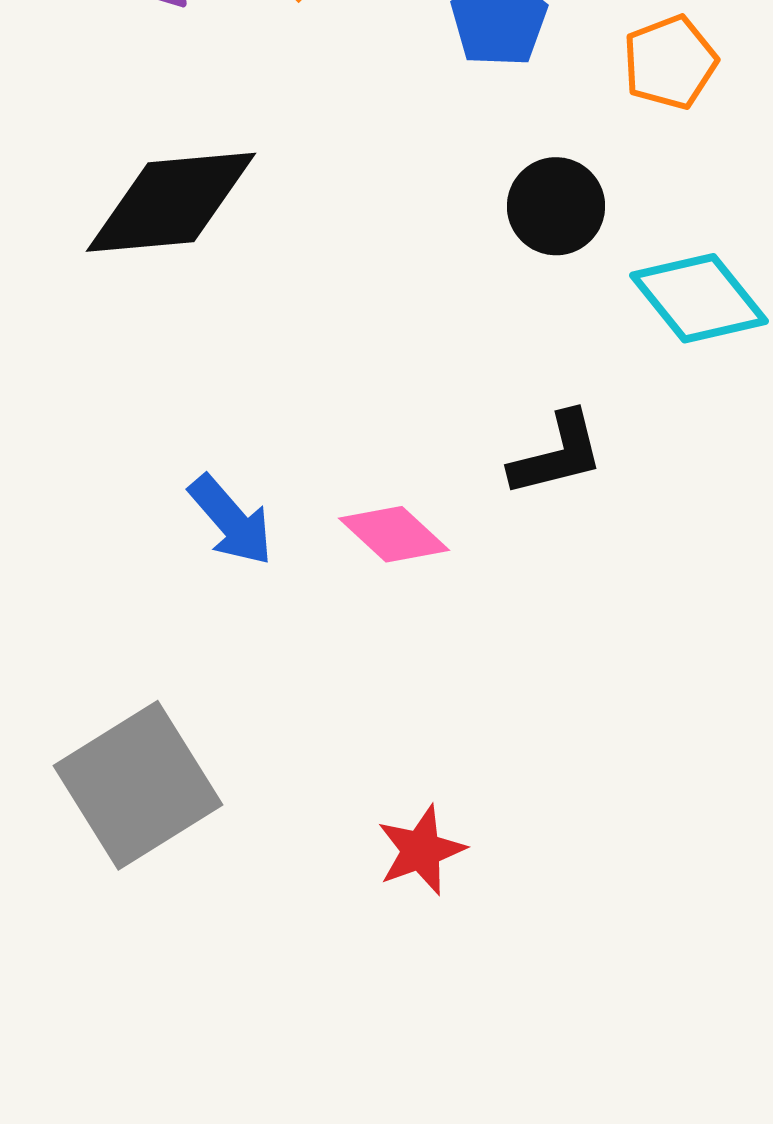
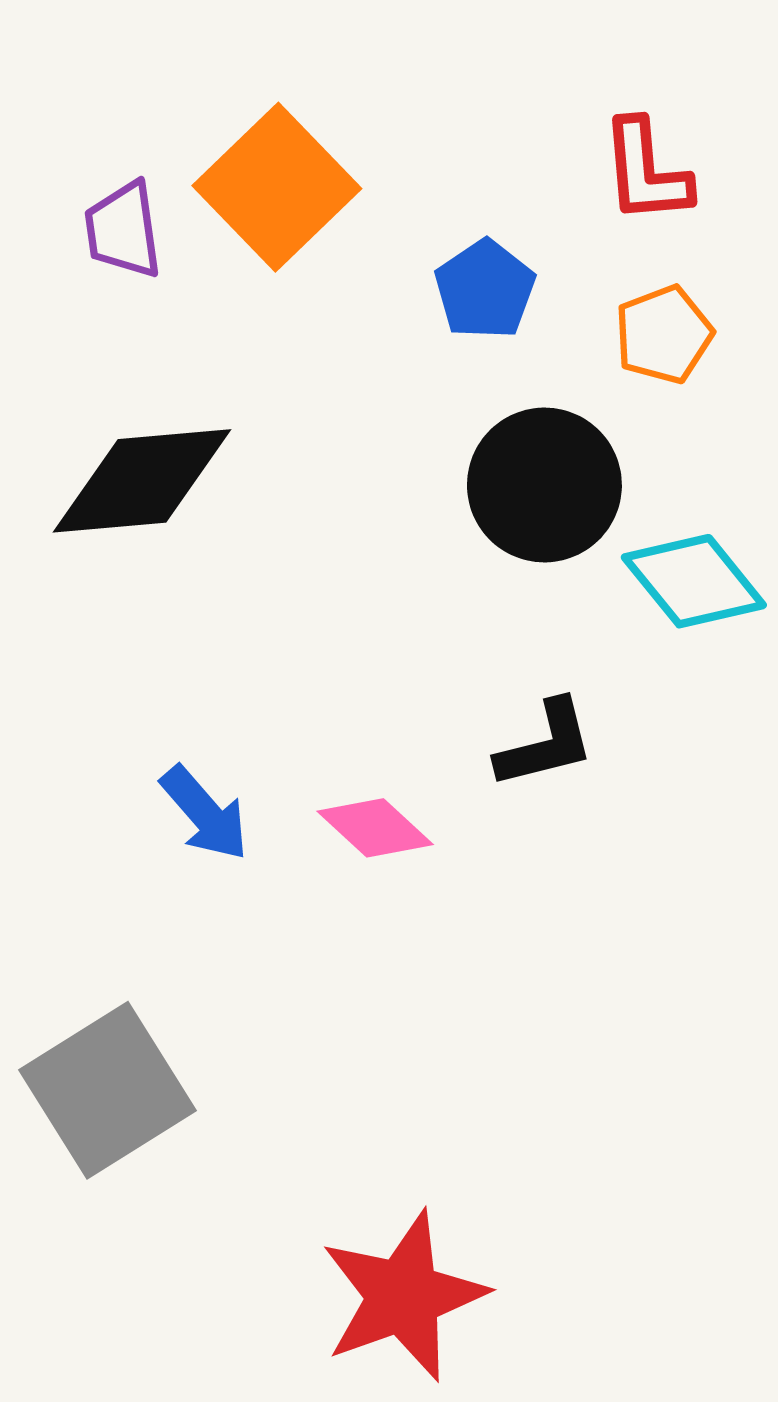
black circle: (556, 206) -> (544, 485), size x1.5
red star: (421, 850) -> (403, 1296), moved, size x1.8

